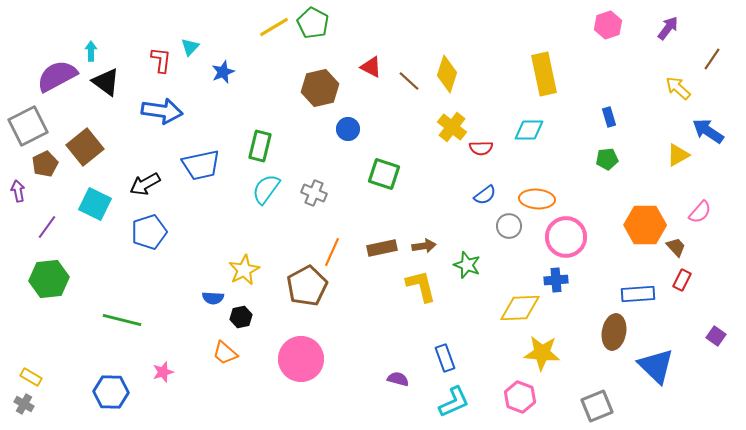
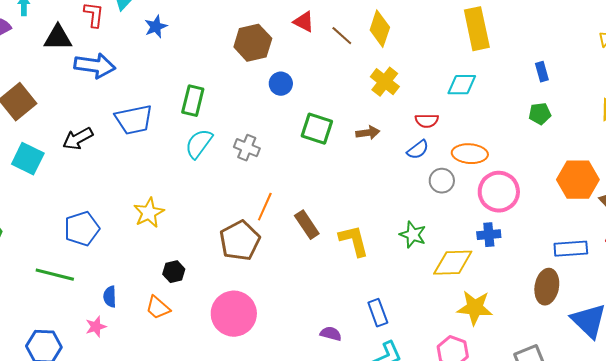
black triangle: (106, 82) -> (58, 38), moved, turned -36
red semicircle: (481, 148) -> (427, 121), moved
blue pentagon: (149, 232) -> (82, 229), moved
brown arrow: (424, 246) -> (368, 133), moved
brown rectangle: (382, 248) -> (307, 225), moved, turned 68
green star: (467, 265) -> (413, 235), moved
yellow star: (244, 270) -> (149, 213), moved
blue semicircle: (213, 298) -> (110, 297), moved, turned 85

